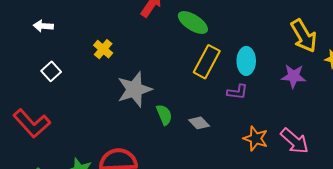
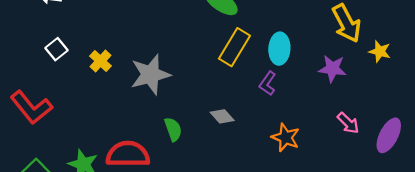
yellow cross: (103, 49) -> (100, 61), moved
purple L-shape: (237, 92) -> (268, 83), turned 115
green semicircle: (164, 115) -> (173, 129), moved
pink arrow: (295, 141) -> (348, 123), moved, size x0.7

